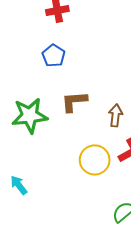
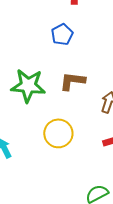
yellow circle: (95, 160) -> (58, 133), moved

